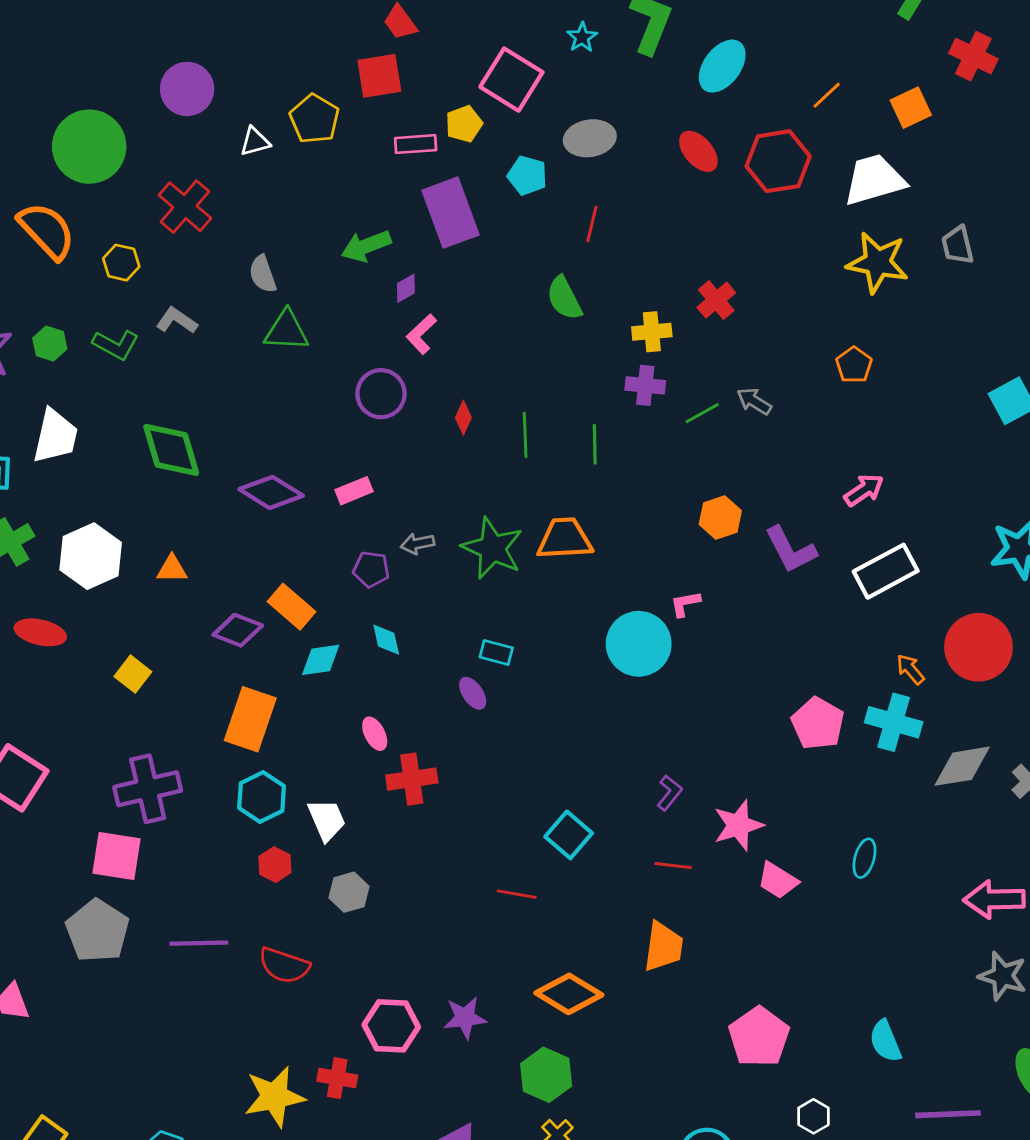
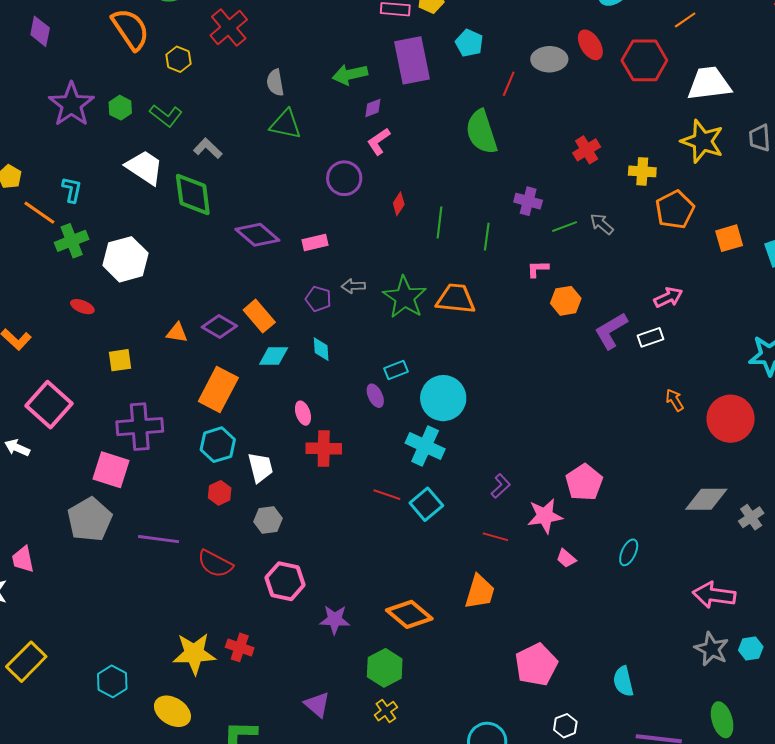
orange square: (911, 108) -> (729, 238), moved
gray ellipse: (590, 138) -> (549, 59), moved
green semicircle: (564, 298) -> (481, 132), size x1.4
gray L-shape: (177, 321) -> (208, 148), moved
yellow cross: (652, 332) -> (642, 171), moved
orange pentagon: (854, 365) -> (675, 210), size x1.5
white trapezoid: (55, 436) -> (145, 167), moved, turned -78
purple L-shape: (791, 550) -> (611, 331), turned 78
orange triangle: (172, 569) -> (177, 333), moved
white rectangle: (886, 571) -> (651, 337), moved, size x0.6
pink L-shape: (685, 604) -> (538, 269), moved
red ellipse: (40, 632) -> (82, 307), size x0.7
cyan circle: (639, 644) -> (443, 398), moved
cyan rectangle: (496, 652) -> (396, 370), turned -45
orange arrow: (910, 669) -> (675, 400), moved
yellow square: (133, 674) -> (120, 360), moved, turned 35
cyan cross: (894, 722) -> (425, 446), moved
pink pentagon: (818, 723) -> (584, 482), moved
pink trapezoid: (778, 880) -> (566, 558), size x0.7
red line: (517, 894) -> (387, 495), moved
pink hexagon: (391, 1026) -> (285, 581), moved

